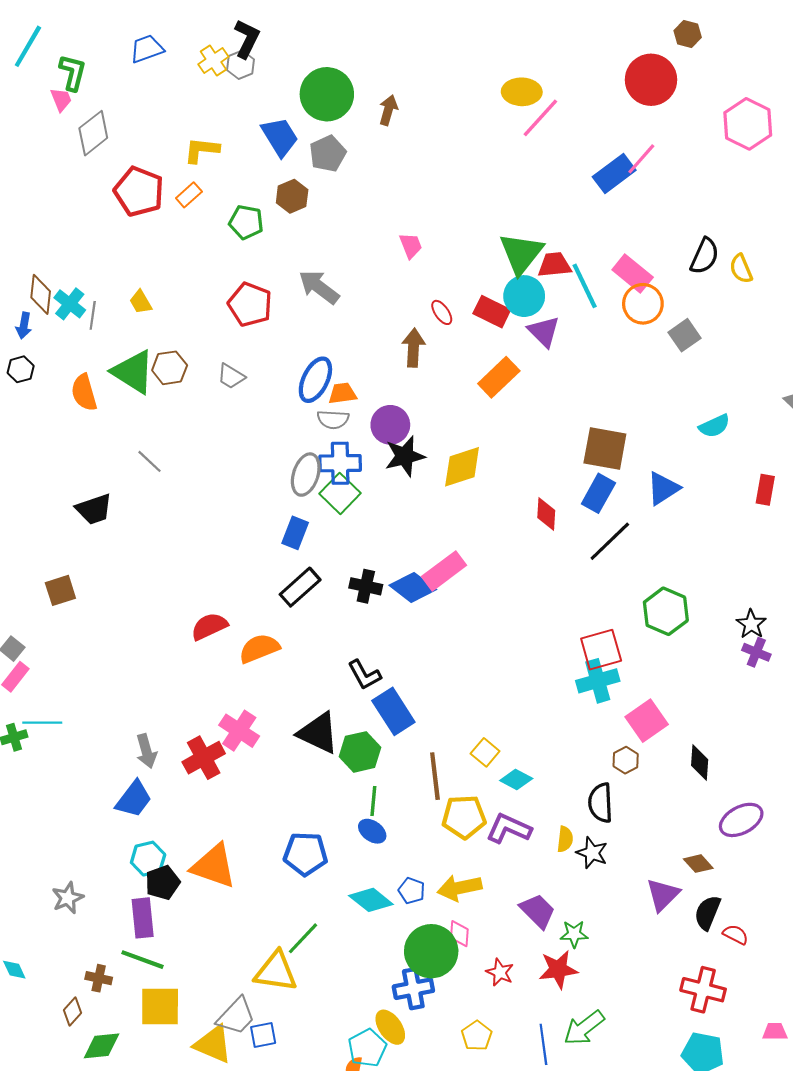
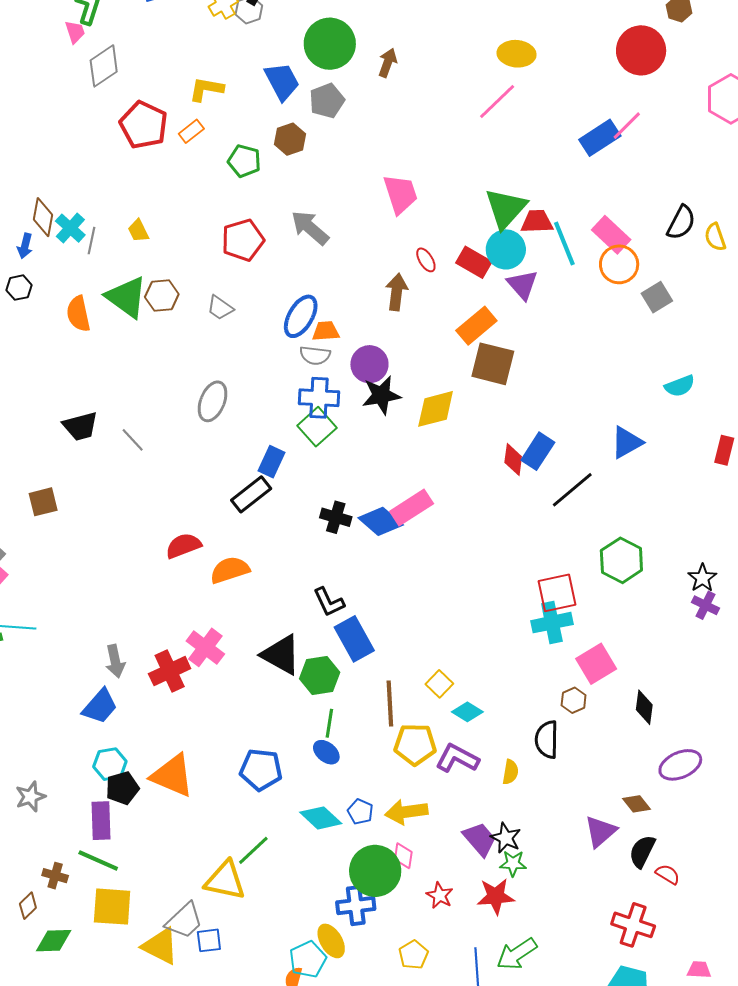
pink line: (540, 118) -> (497, 101), moved
pink trapezoid: (411, 246) -> (400, 194), size x1.6
red pentagon: (250, 304) -> (243, 240), turned 30
brown square: (605, 448) -> (493, 364), moved
gray line: (149, 461) -> (133, 440), moved
gray ellipse: (306, 475) -> (213, 401), moved
blue rectangle: (598, 493) -> (538, 451), moved
black rectangle: (300, 587) -> (251, 494), moved
black star: (592, 853) -> (506, 838), moved

